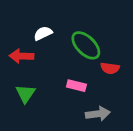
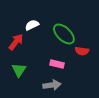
red arrow: (21, 56) -> (16, 42), turned 126
gray arrow: (98, 114) -> (52, 85), moved

